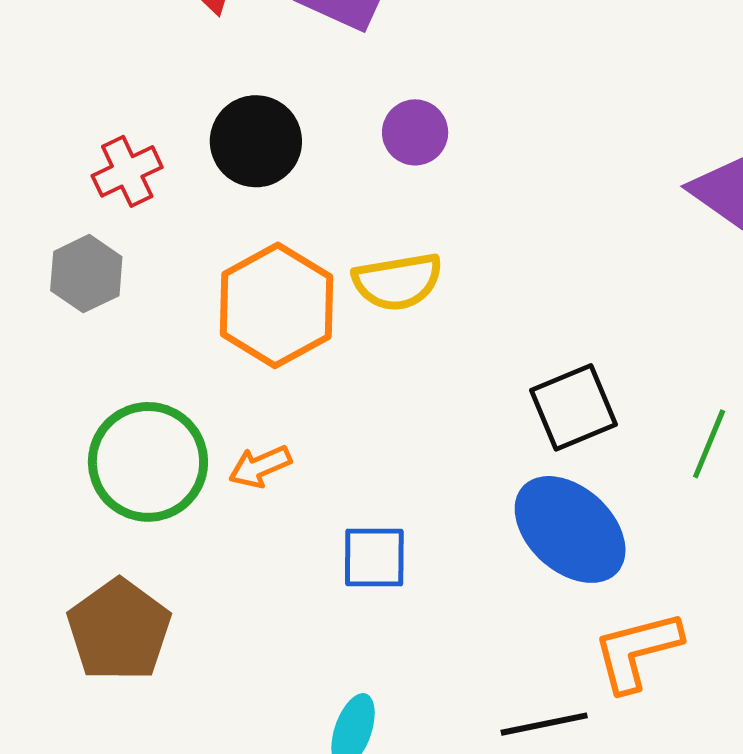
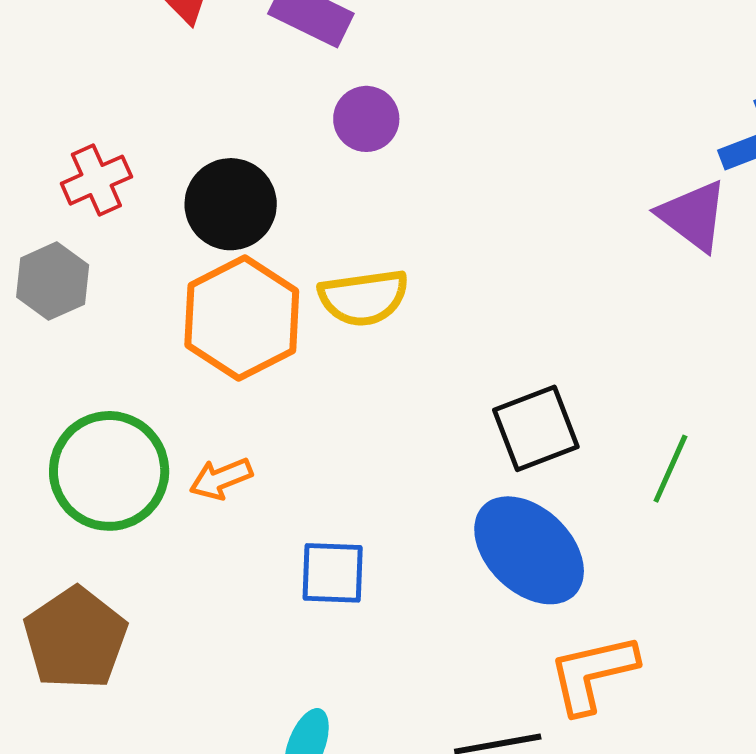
purple circle: (415, 132) -> (366, 119), moved
black circle: (256, 141) -> (231, 204), moved

